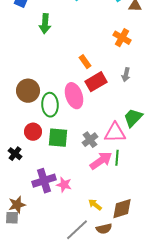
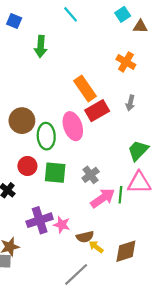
orange rectangle: (85, 62) -> (85, 89), size x1.6
pink triangle: (115, 133) -> (139, 183), moved
brown semicircle: (104, 229) -> (85, 237), moved

